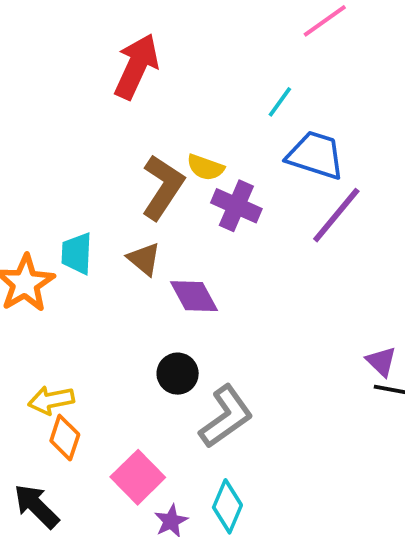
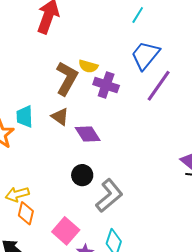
cyan line: (280, 102) -> (138, 15), moved
blue trapezoid: (316, 155) -> (145, 55), turned -64

